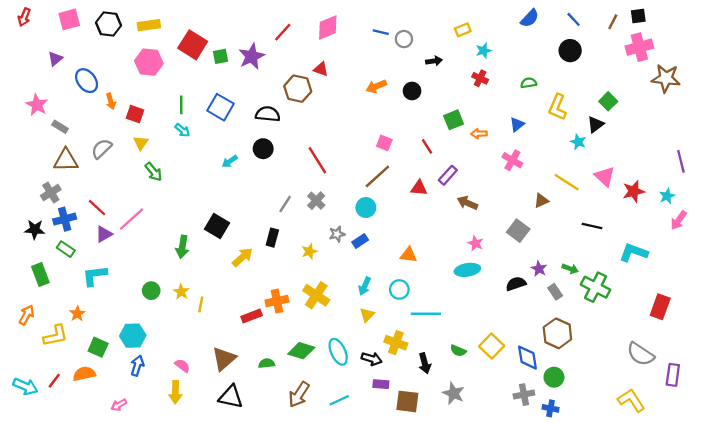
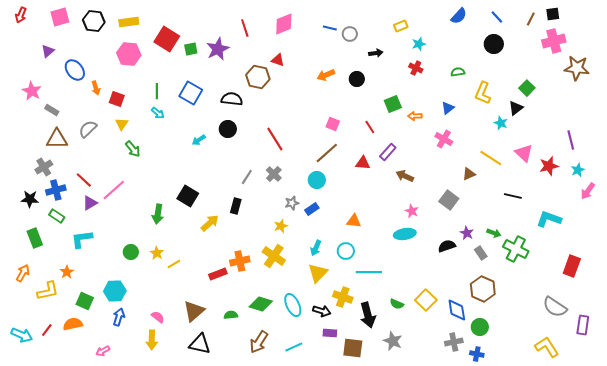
red line: (283, 32) -> (245, 28), turned -60
purple line: (681, 161) -> (571, 140), moved
yellow star: (309, 251) -> (281, 226), moved
yellow line: (201, 304) -> (174, 264), turned 48
yellow triangle: (367, 315) -> (318, 273), size x1.5
black arrow: (425, 363) -> (368, 315), size x1.4

